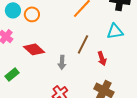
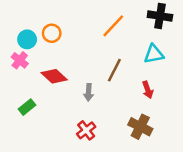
cyan circle: (13, 10) -> (27, 39), moved
red arrow: (102, 58) -> (148, 90), moved

